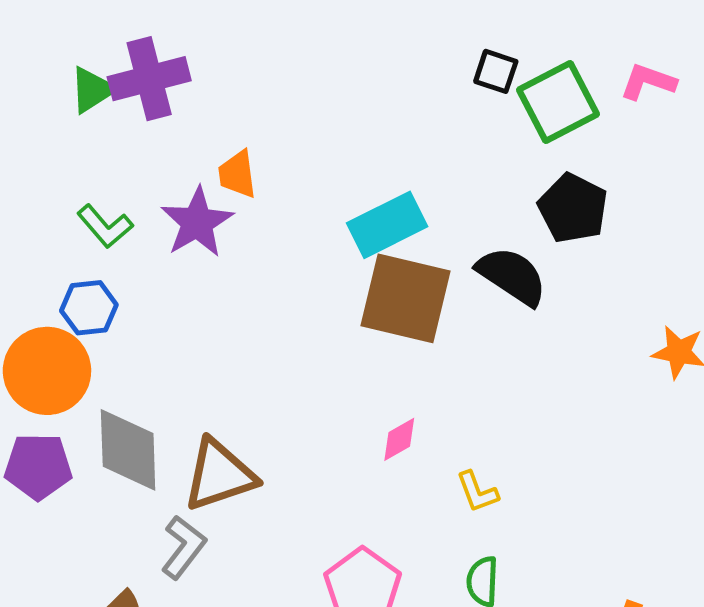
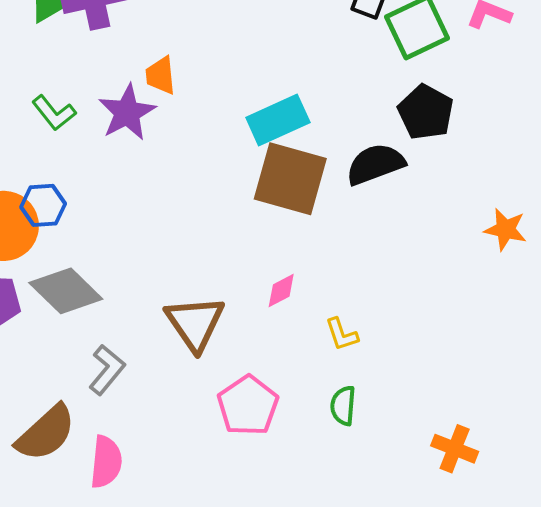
black semicircle: (512, 276) -> (375, 164), turned -56
blue hexagon: (89, 308) -> (43, 205), moved
gray diamond: (128, 450) -> (66, 291), turned -46
brown triangle: (219, 475) -> (195, 323), moved, turned -48

